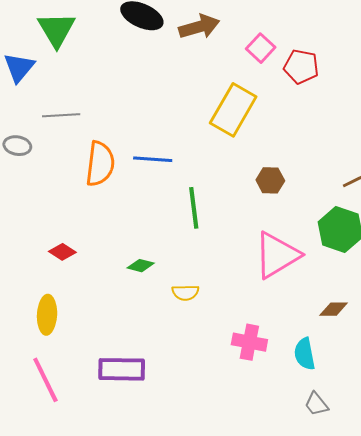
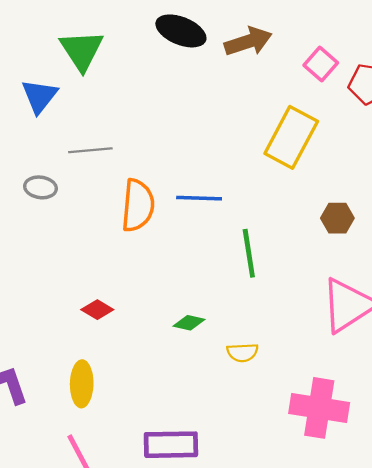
pink cross: (249, 342) -> (319, 408), size x1.4

